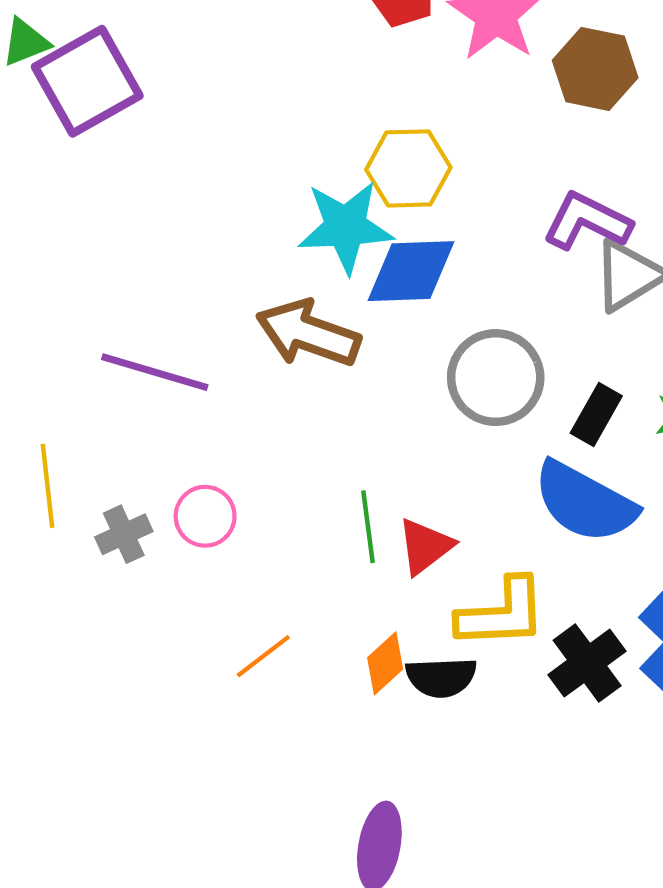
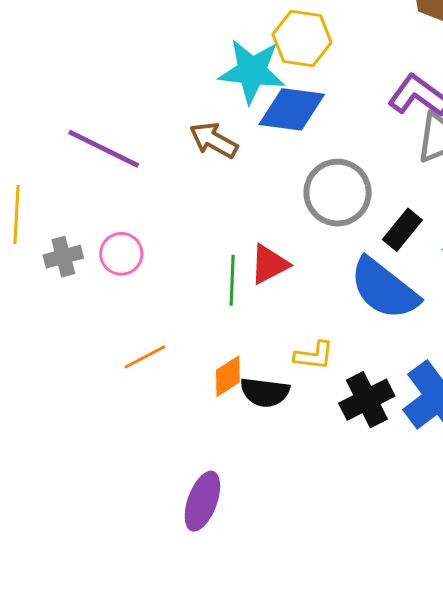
brown arrow: (308, 333) -> (214, 140), size x0.7
red triangle: (425, 546) -> (269, 264), moved
yellow L-shape: (502, 613) -> (314, 355), size x0.6

